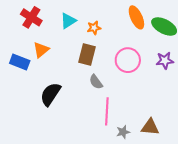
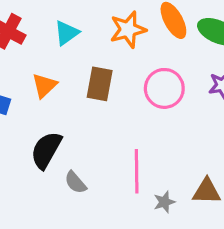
orange star: (94, 28) -> (128, 30), moved, size x1.6
orange triangle: (41, 50) -> (44, 85), moved
gray semicircle: (96, 82) -> (75, 182), moved

